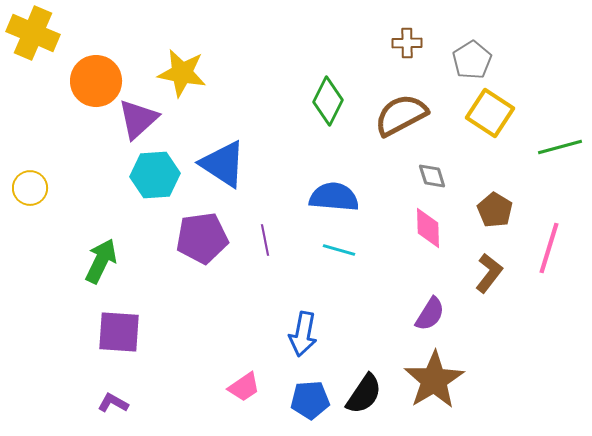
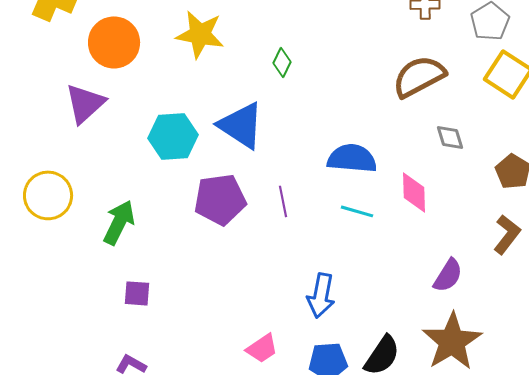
green diamond: (328, 101) -> (282, 62), moved, size x0.6
purple triangle: (138, 119) -> (85, 103), moved
yellow circle: (30, 188) -> (48, 195), moved, size x1.4
pink diamond: (428, 228) -> (414, 192), moved
purple square: (119, 332) -> (137, 293), size x0.6

